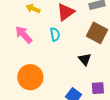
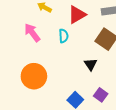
purple square: (98, 88) -> (101, 95), turned 32

